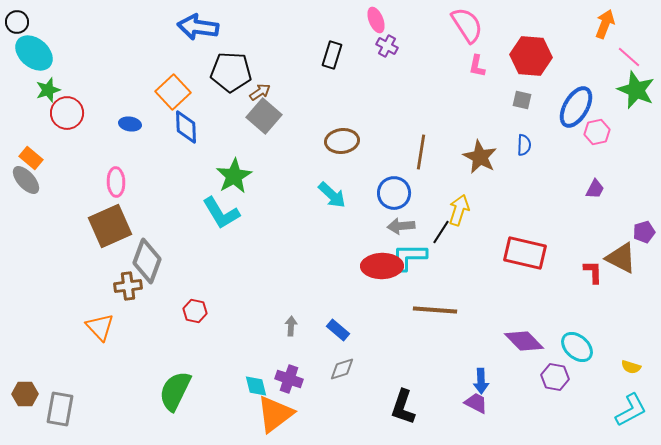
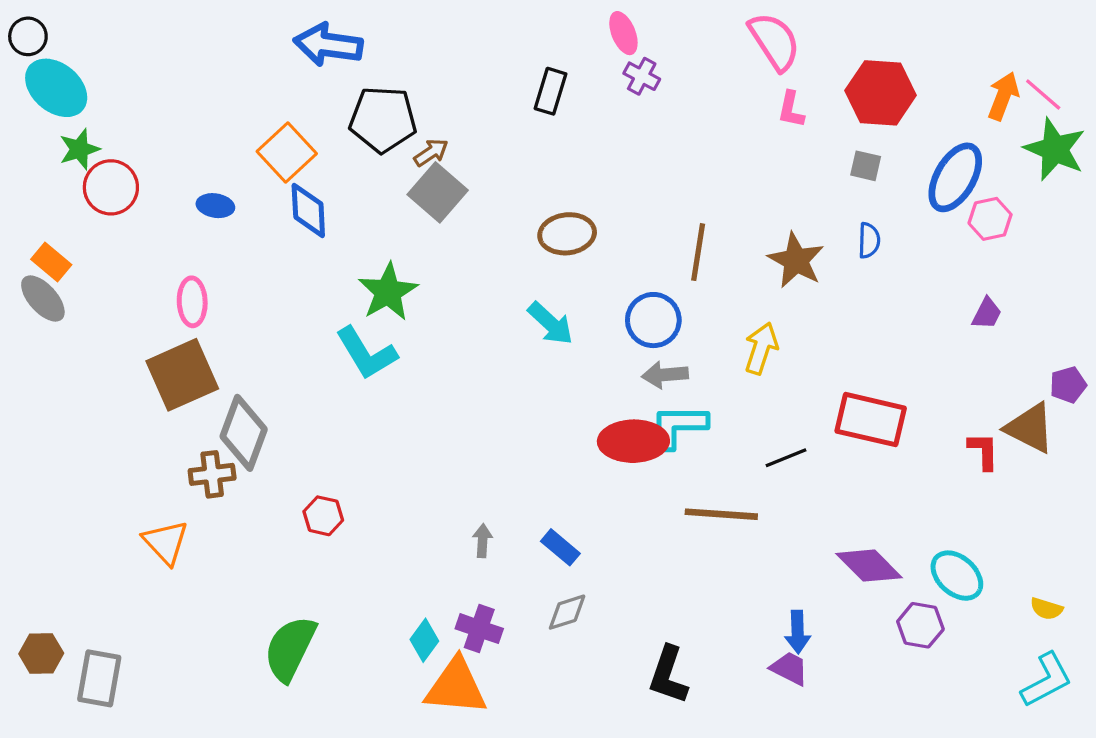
orange arrow: (605, 24) -> (1003, 96), moved
black line: (441, 232) -> (786, 458), moved, turned 35
cyan diamond: (256, 386) -> (424, 640), turned 50
orange triangle: (275, 414) -> (456, 687), turned 42

